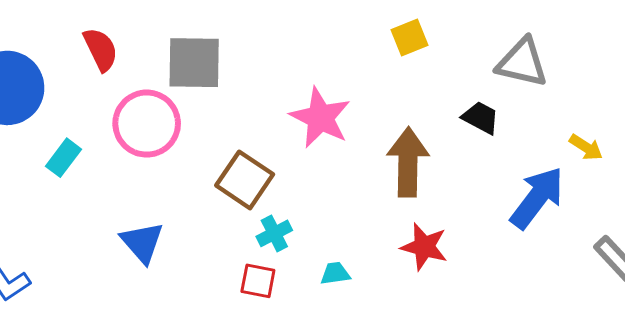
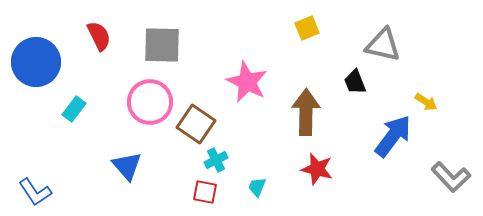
black trapezoid: (481, 118) -> (355, 82), turned -140
pink circle: (147, 124) -> (150, 102), moved
cyan trapezoid: (335, 273) -> (257, 187), turned -60

